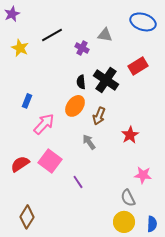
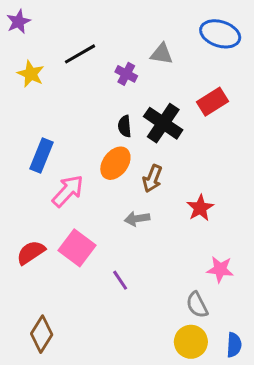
blue rectangle: (27, 101) -> (42, 155), size x1.5
gray arrow: (89, 142) -> (137, 219), turned -63

